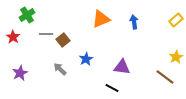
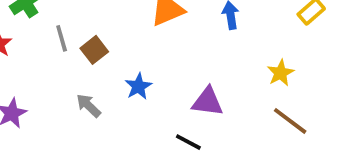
gray line: (46, 34) -> (62, 38), turned 72
yellow star: (176, 57) -> (281, 73), moved

